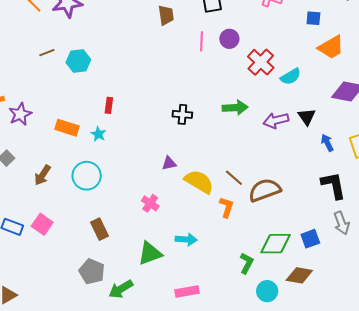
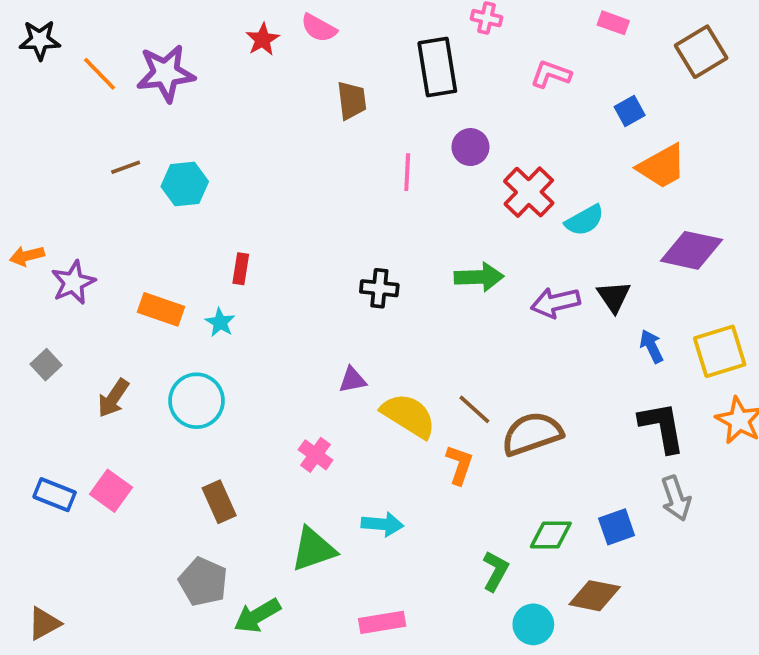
blue square: (313, 18) -> (630, 111), turned -35
pink line: (202, 41) -> (407, 172), moved
green diamond: (276, 244) -> (551, 535), size x0.7

